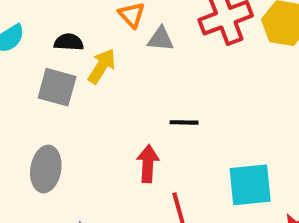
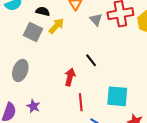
gray triangle: (161, 39) -> (96, 20), moved, turned 32
black line: (184, 122) -> (91, 60), turned 40

